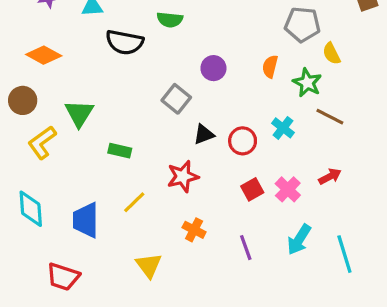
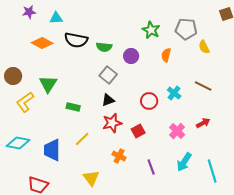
green semicircle: (170, 20) -> (104, 47), moved
orange diamond: (44, 55) -> (42, 43), moved
green star: (307, 83) -> (151, 30), moved
black triangle: (204, 134) -> (108, 100), moved
red square: (252, 189) -> (138, 131), moved
cyan diamond: (31, 209) -> (18, 143), turned -75

